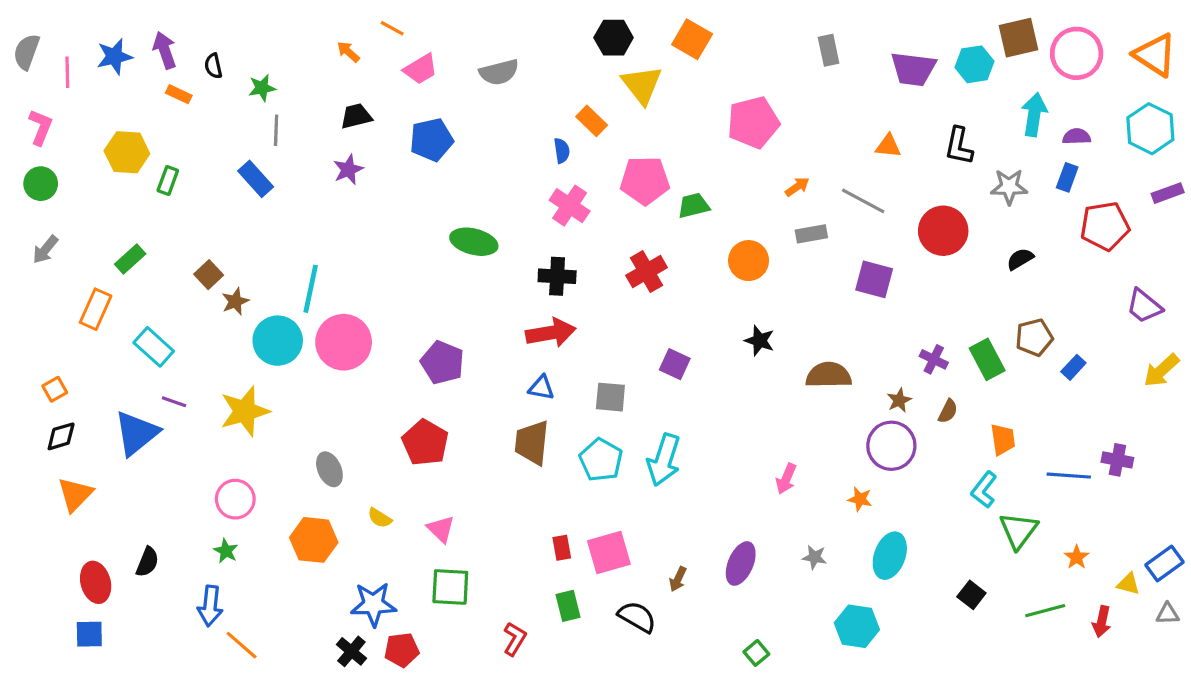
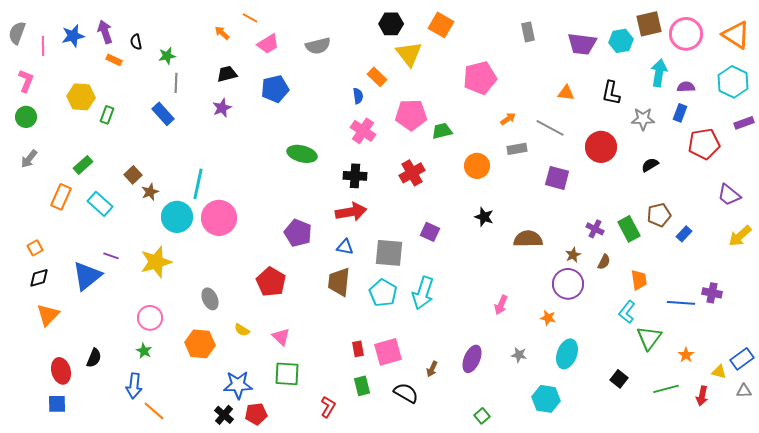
cyan rectangle: (154, 347) -> (100, 204), moved
purple pentagon: (442, 363) -> (298, 233), moved
gray square: (610, 397) -> (389, 253), size x1.4

